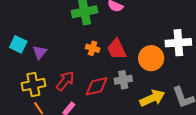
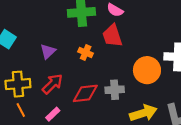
red trapezoid: (117, 49) -> (112, 36), moved
purple triangle: (40, 52) -> (48, 51), moved

